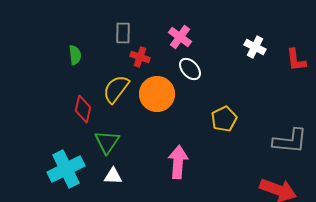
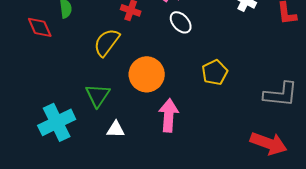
orange circle: (157, 94) -> (147, 74), moved
red diamond: (83, 109) -> (40, 27), moved, turned -36
white triangle: (113, 176) -> (116, 129), moved

